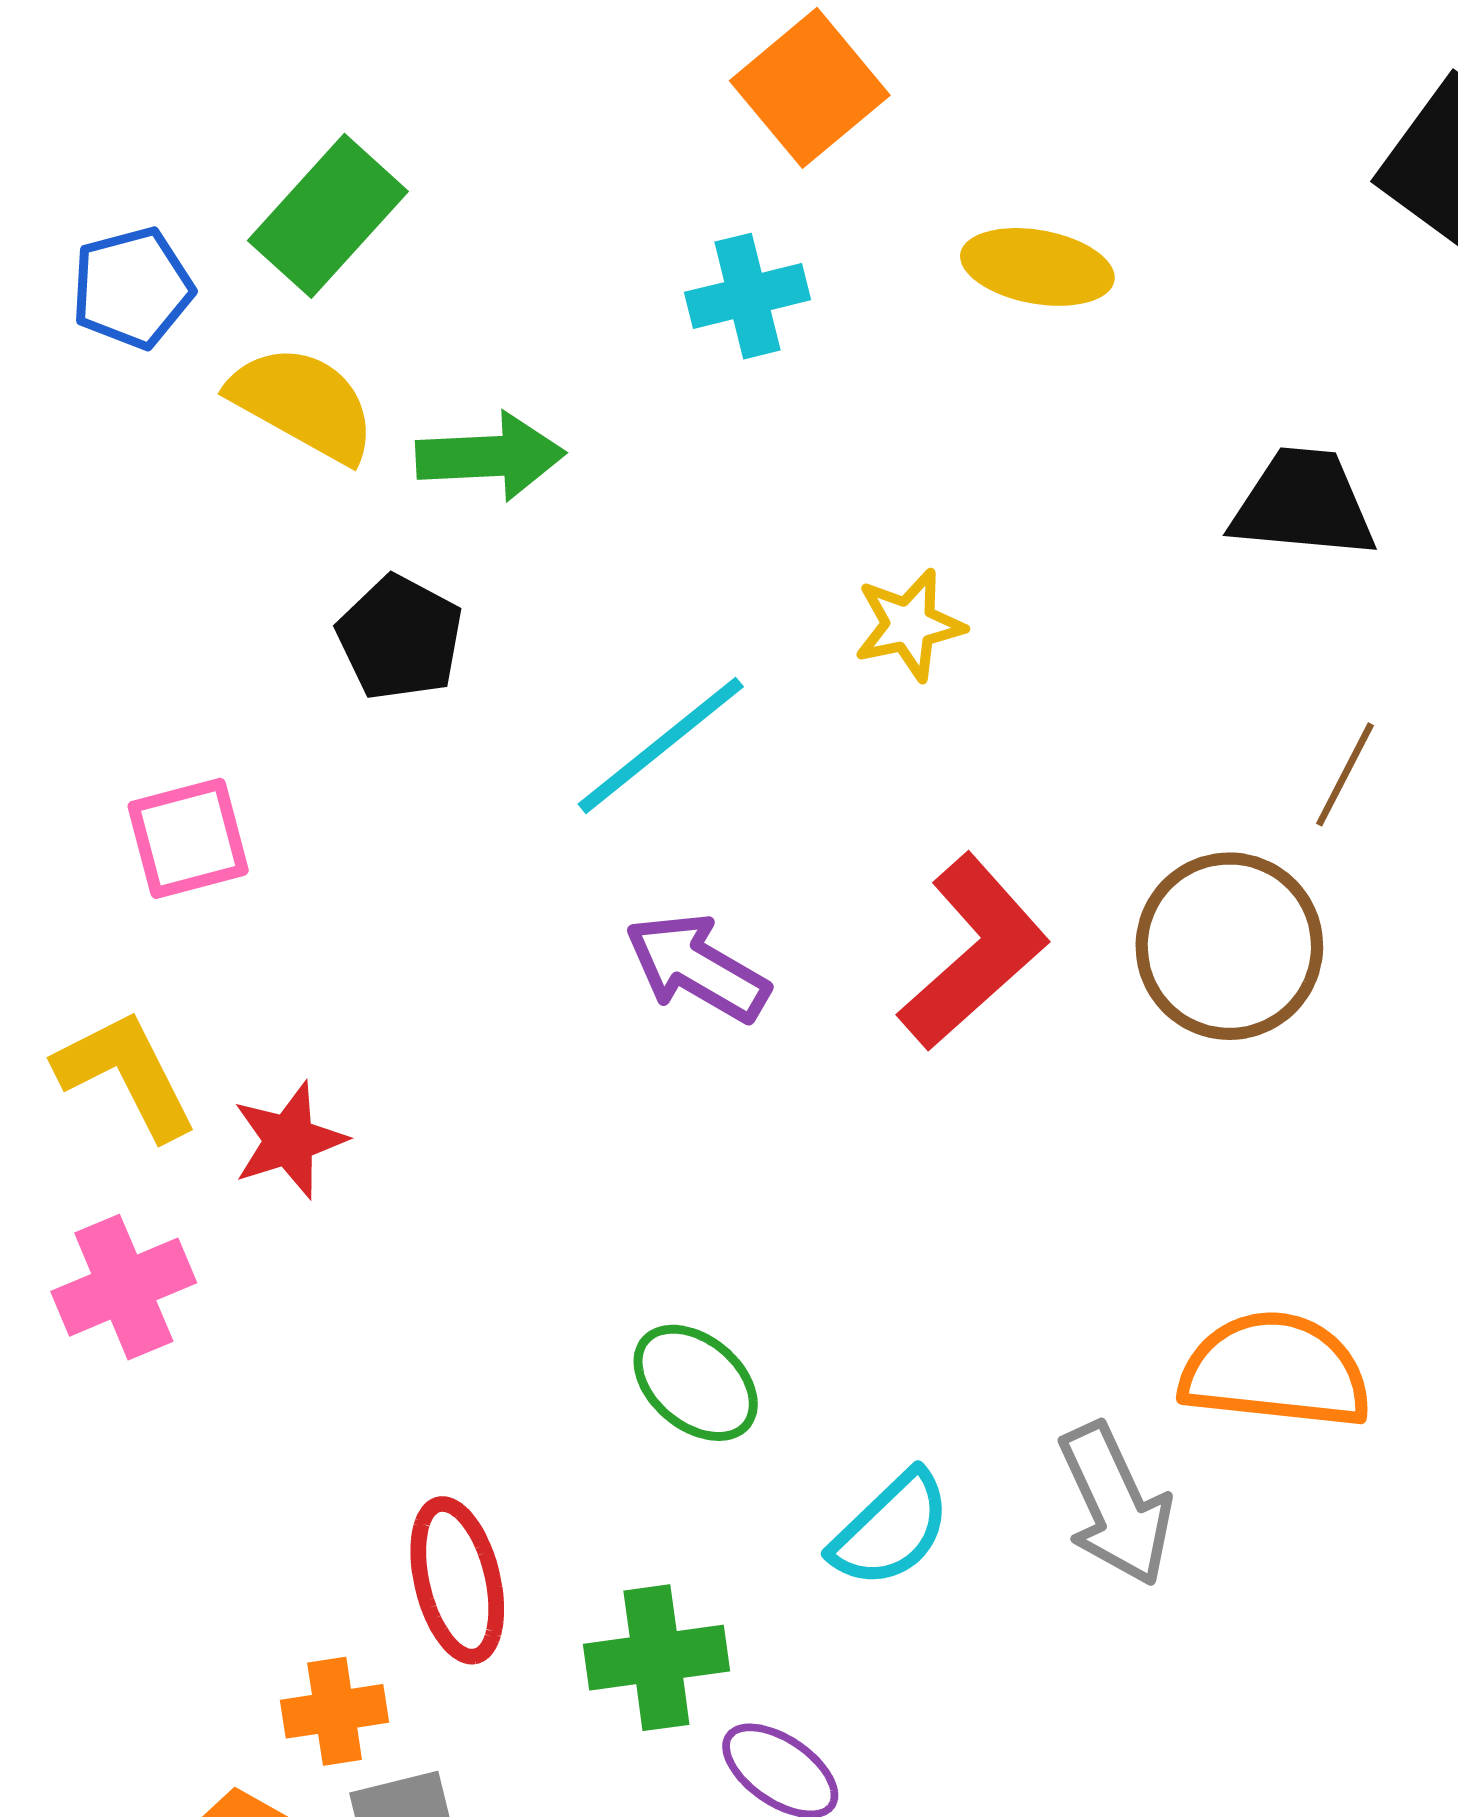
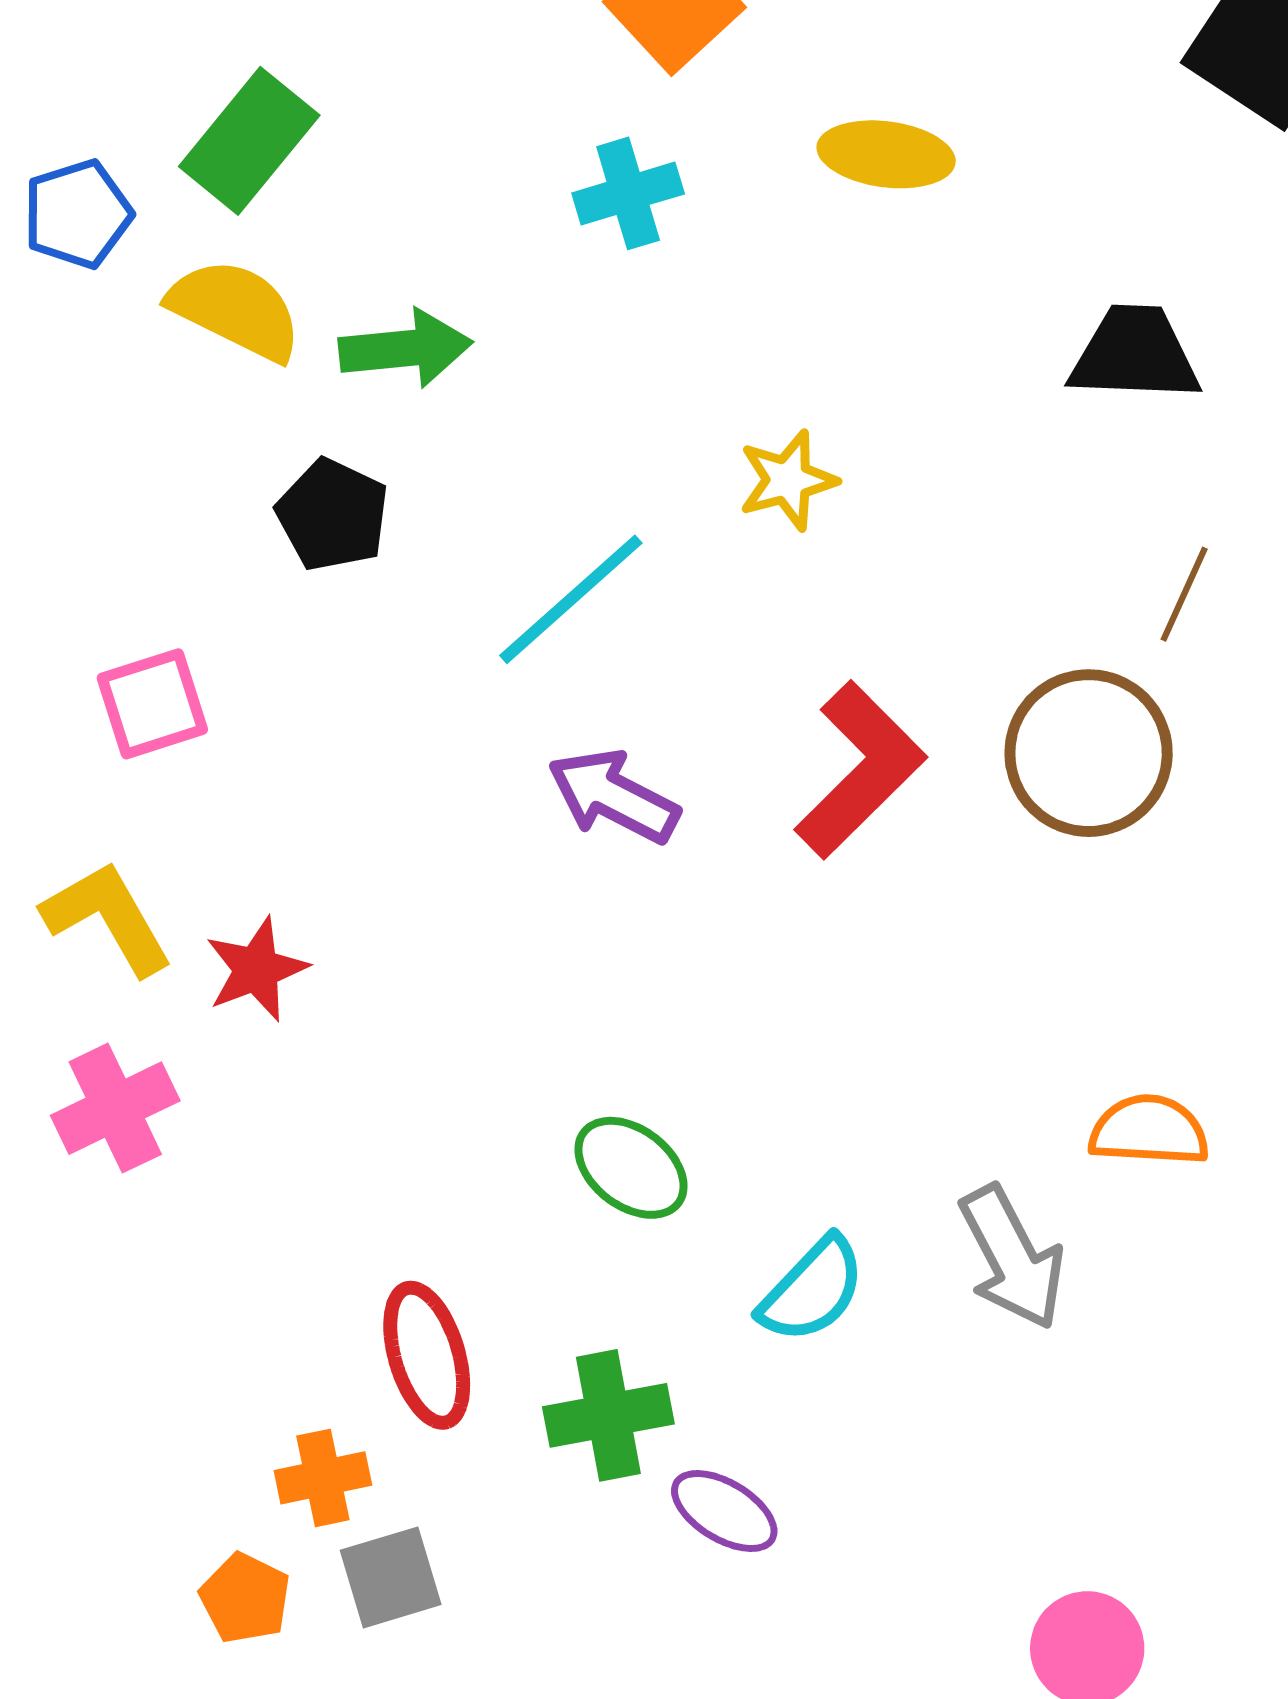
orange semicircle: (1275, 1371) -> (1149, 1131), size x0.7

